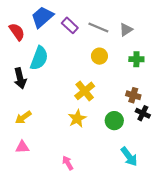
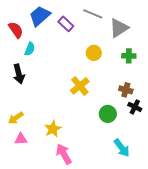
gray line: (98, 28) -> (93, 14), moved
gray triangle: (126, 30) -> (119, 28), size x1.5
cyan semicircle: (39, 58) -> (30, 49), moved, size x0.6
yellow arrow: (23, 117) -> (16, 118), moved
yellow star: (77, 118) -> (53, 129), moved
pink arrow: (68, 163) -> (64, 154), size x1.5

